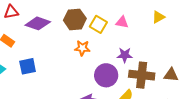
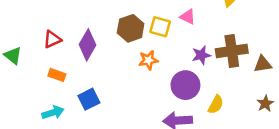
pink triangle: (122, 22) -> (188, 17), turned 32
purple diamond: (38, 23) -> (87, 45), turned -65
brown cross: (142, 75) -> (232, 51), moved

